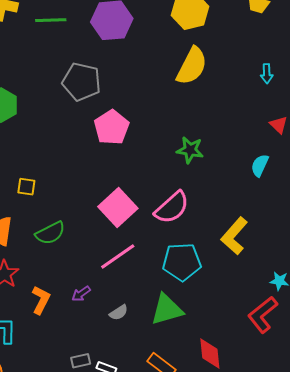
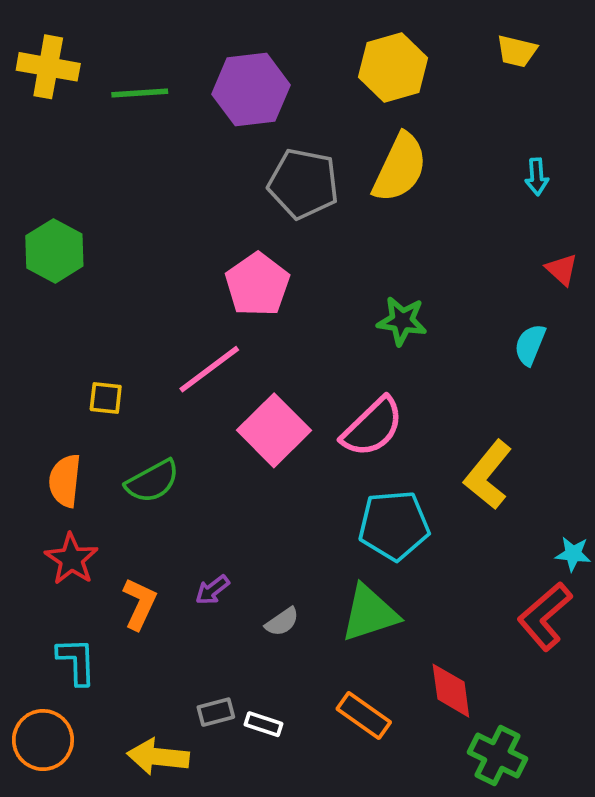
gray pentagon: (81, 82) -> (303, 184), moved
pink line: (118, 257) -> (209, 369), moved

